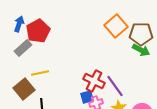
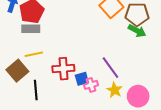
gray rectangle: (23, 48) -> (31, 29), moved, turned 42
red cross: (94, 81) -> (63, 69), moved, turned -30

